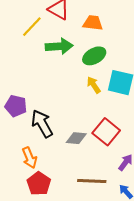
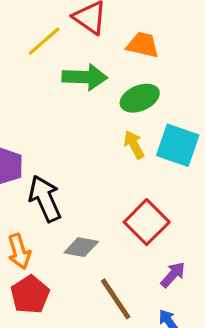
gray diamond: (76, 138) -> (81, 247), moved
brown line: (92, 181) -> (116, 299), turned 48

